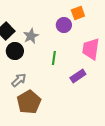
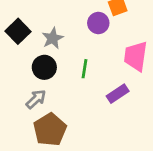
black circle: (15, 51) -> (44, 67), moved

